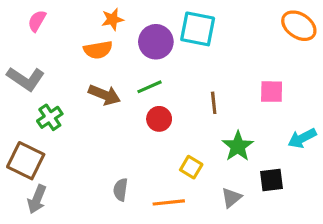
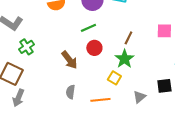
brown arrow: (104, 95) -> (69, 60), moved, turned 30
brown line: (214, 103) -> (128, 38), turned 32
green star: (238, 146) -> (124, 59), moved

